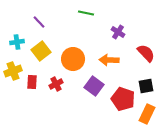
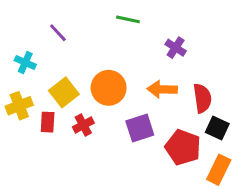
cyan cross: (17, 42) -> (25, 63), turned 32
yellow square: (41, 51) -> (64, 92), moved
red semicircle: (146, 53) -> (202, 98), moved, turned 36
purple square: (94, 86) -> (140, 128), turned 36
black square: (146, 86) -> (217, 128), turned 35

